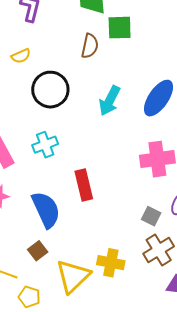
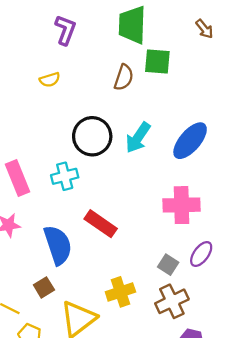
black circle: (50, 90) -> (92, 136), moved
red rectangle: (84, 185) -> (101, 224), turned -48
yellow cross: (111, 263) -> (120, 292), moved, turned -36

